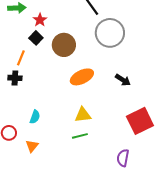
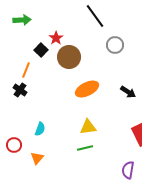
red star: (40, 20) -> (56, 38), moved
gray circle: (110, 33) -> (115, 45), size x0.6
black cross: (15, 78) -> (20, 90), turned 32

